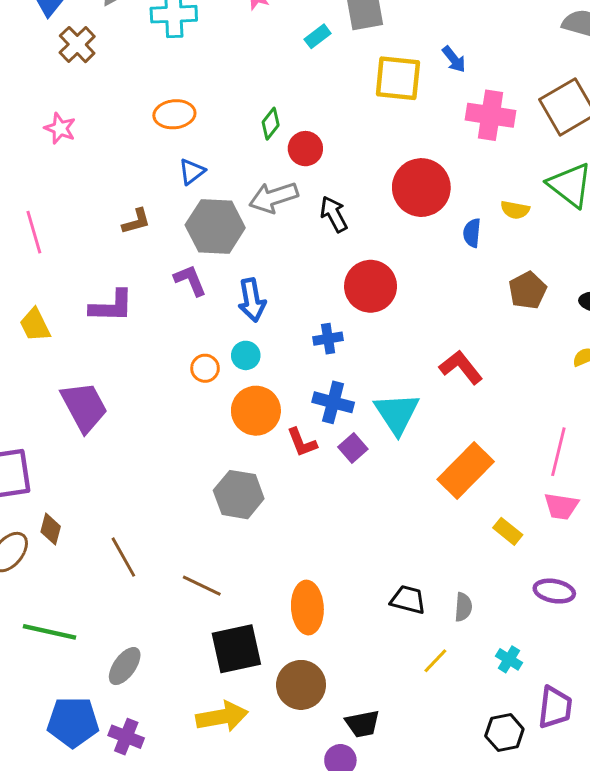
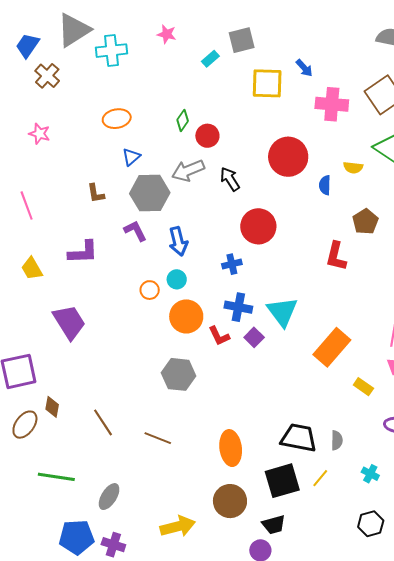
brown L-shape: (136, 221) -> (96, 193), turned 100
red L-shape: (461, 367) -> (336, 256), moved, turned -124
black trapezoid: (408, 600) -> (299, 438), size x1.5
black square: (236, 649) -> (282, 481), moved

